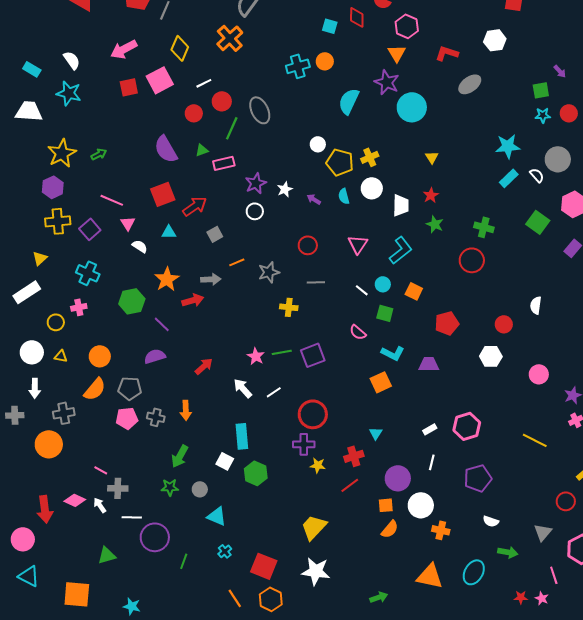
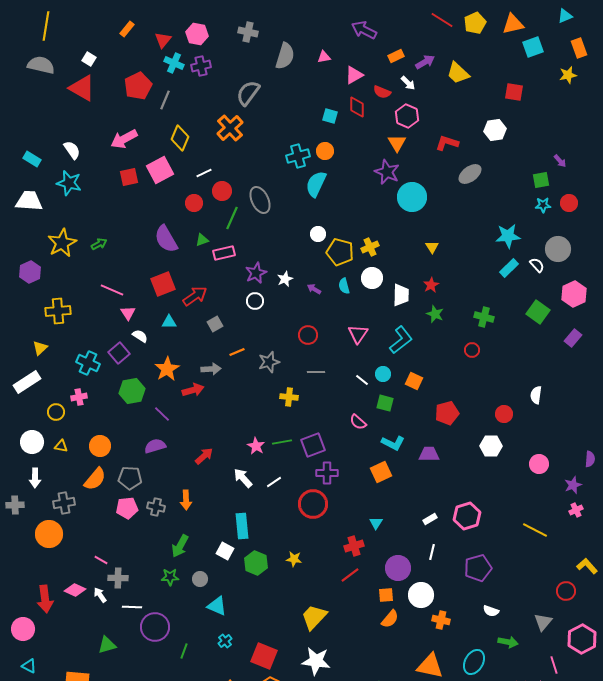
cyan semicircle: (349, 101) -> (316, 184), moved
purple hexagon: (53, 187) -> (30, 272), moved
purple square: (90, 229) -> (119, 353), moved
red circle: (472, 260) -> (472, 350), size x0.6
purple cross: (304, 444) -> (327, 473), moved
yellow star: (318, 465) -> (294, 559), moved
cyan triangle: (29, 576) -> (29, 666), size x0.7

